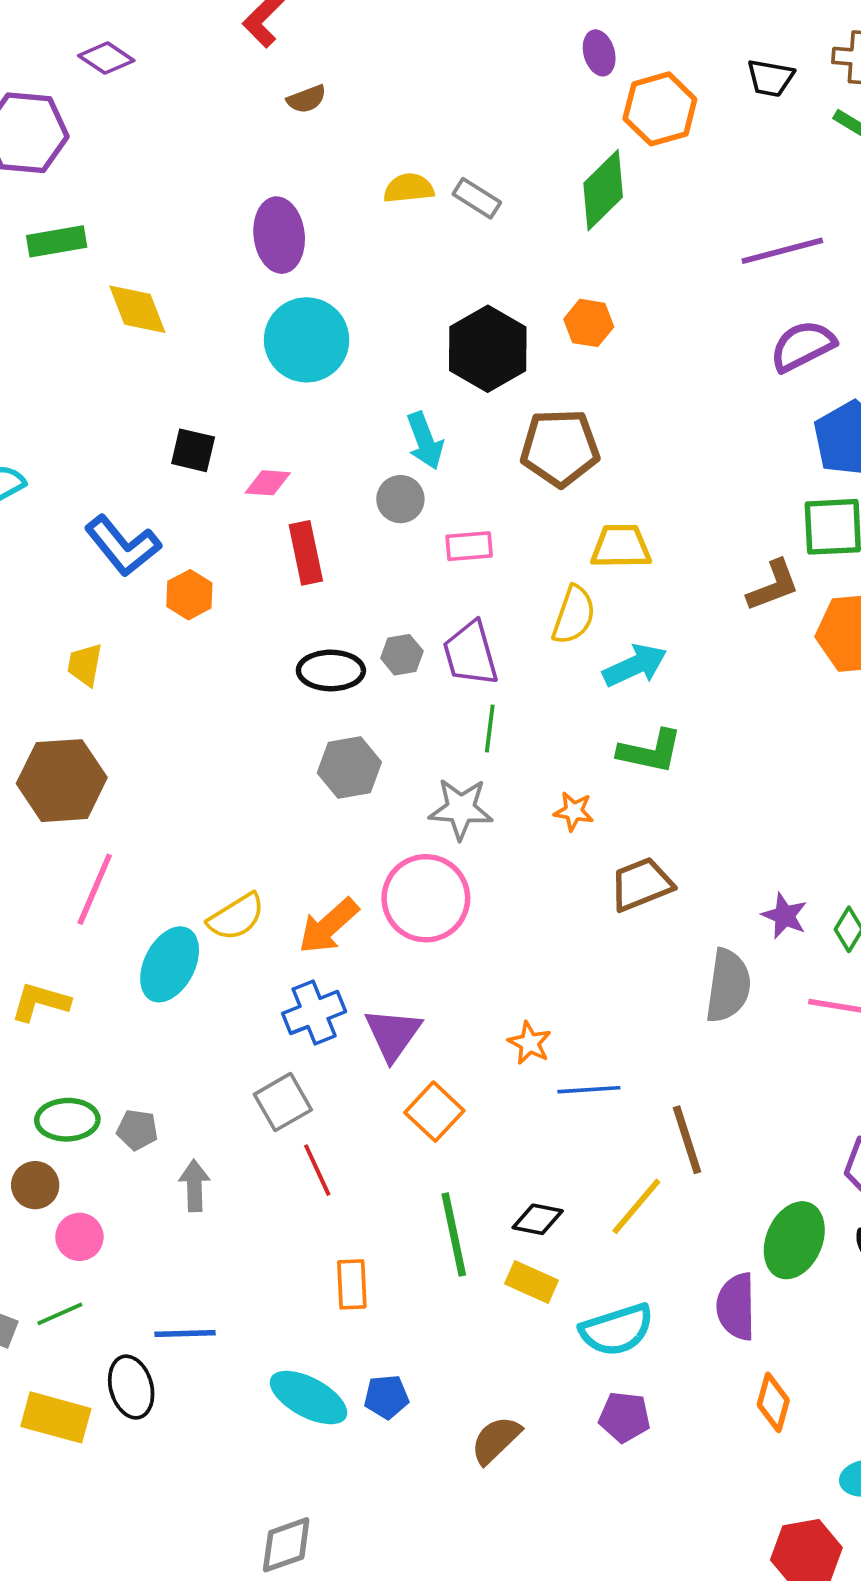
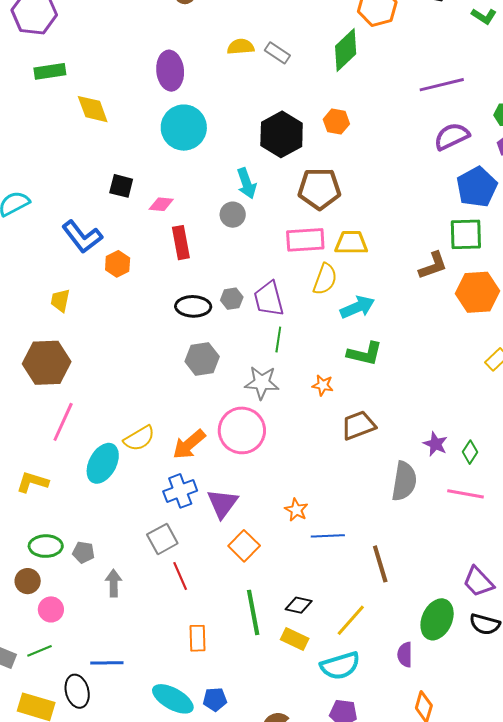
pink rectangle: (469, 546) -> (305, 240), moved, size x1.5
yellow line: (636, 1206) -> (351, 620), moved
purple semicircle: (736, 1307) -> (405, 655), size x0.7

